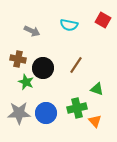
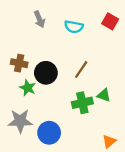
gray arrow: (32, 31) -> (39, 19), moved, turned 42
green cross: (77, 108) -> (82, 103), moved
blue circle: (46, 113) -> (49, 133), moved
orange triangle: (95, 121) -> (109, 141), moved, turned 32

